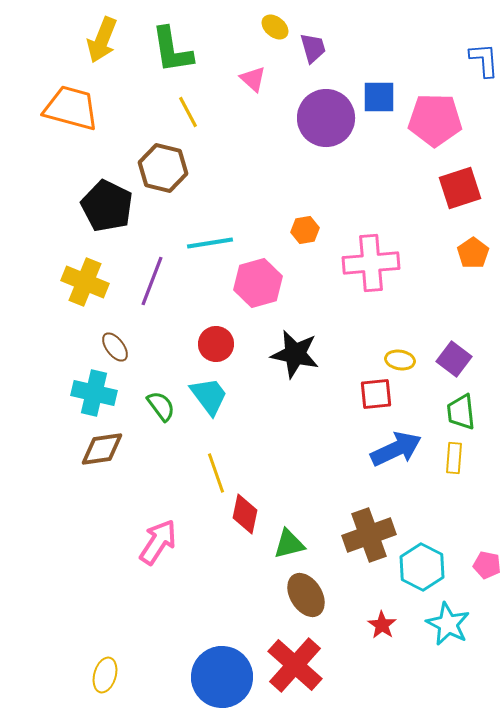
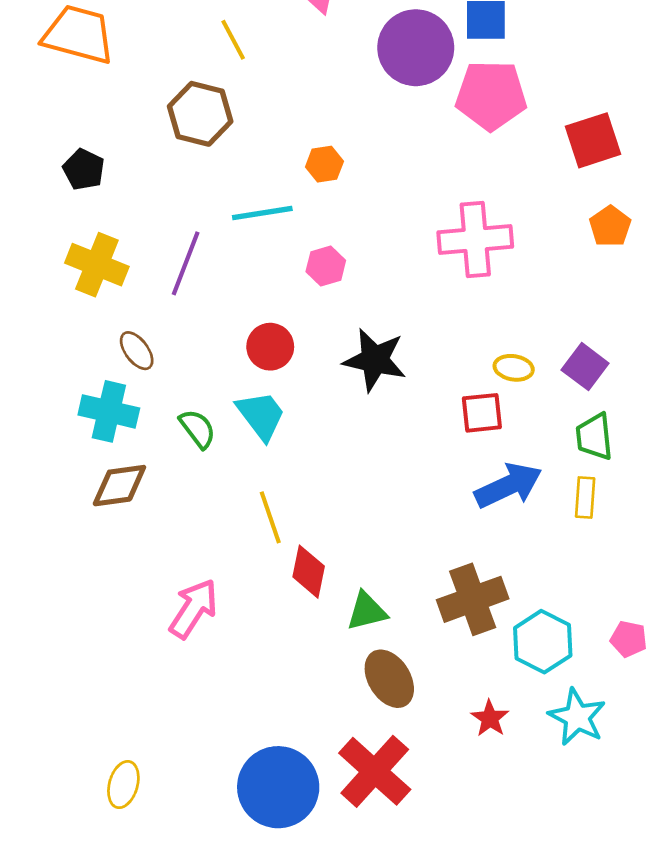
pink pentagon: (435, 120) -> (491, 95), moved
black pentagon: (107, 206) -> (84, 169), moved, size x0.6
orange hexagon: (305, 230) -> (324, 164), moved
pink hexagon: (258, 283) -> (326, 266), size x0.6

